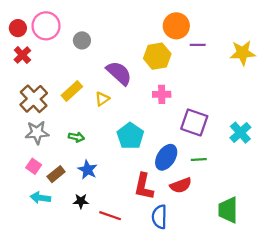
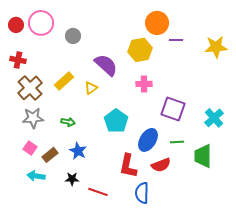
red cross: (22, 55) -> (18, 60), moved, turned -35
green trapezoid: (228, 210) -> (203, 156), moved

